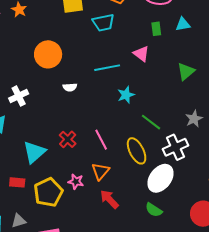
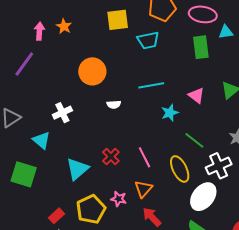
cyan triangle: (183, 24) -> (226, 32), moved
green rectangle: (156, 29) -> (201, 47), size x1.6
pink triangle: (141, 54) -> (196, 95), moved
red rectangle: (17, 182) -> (56, 216), moved, turned -49

